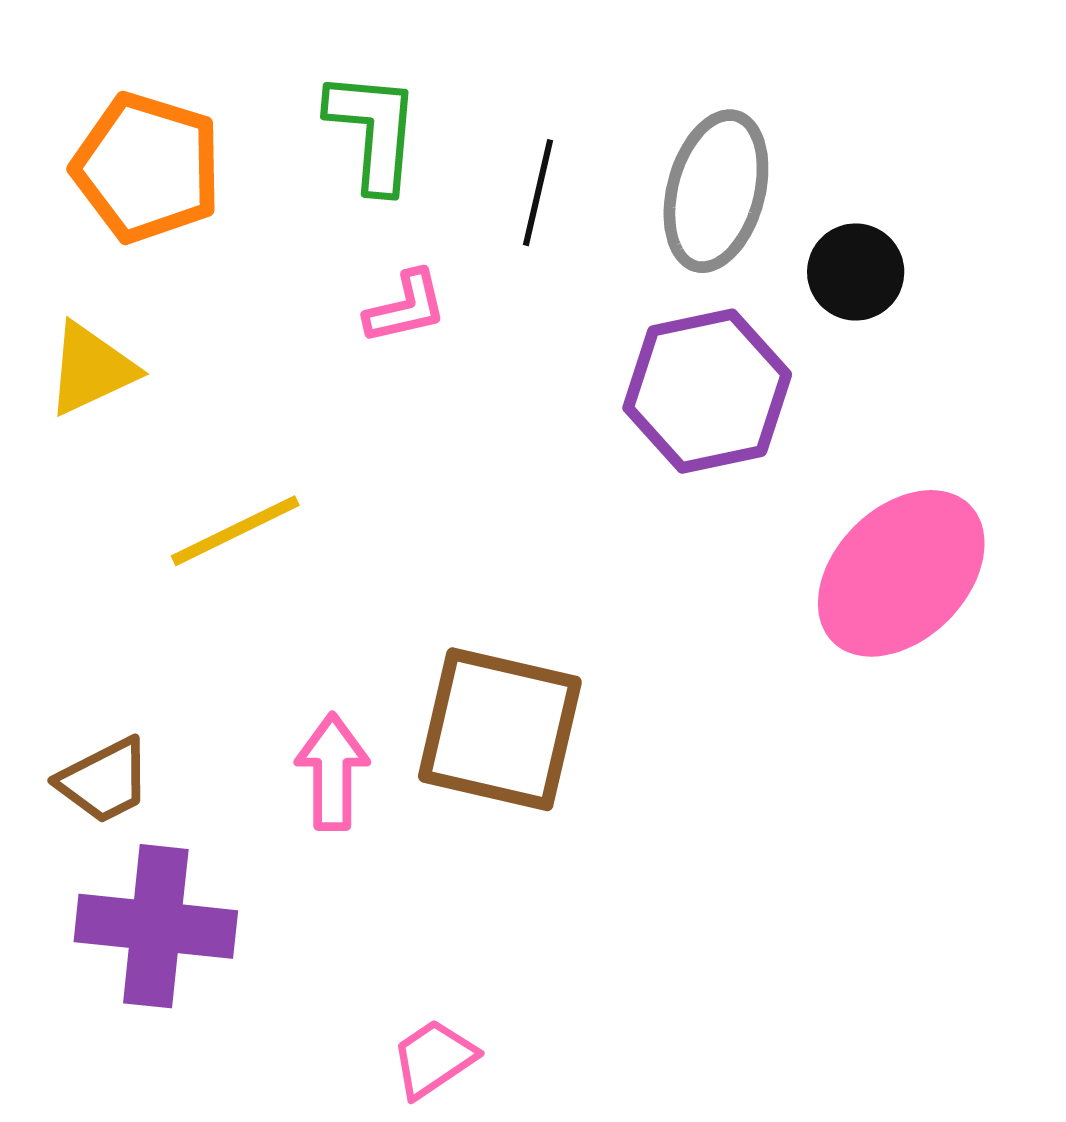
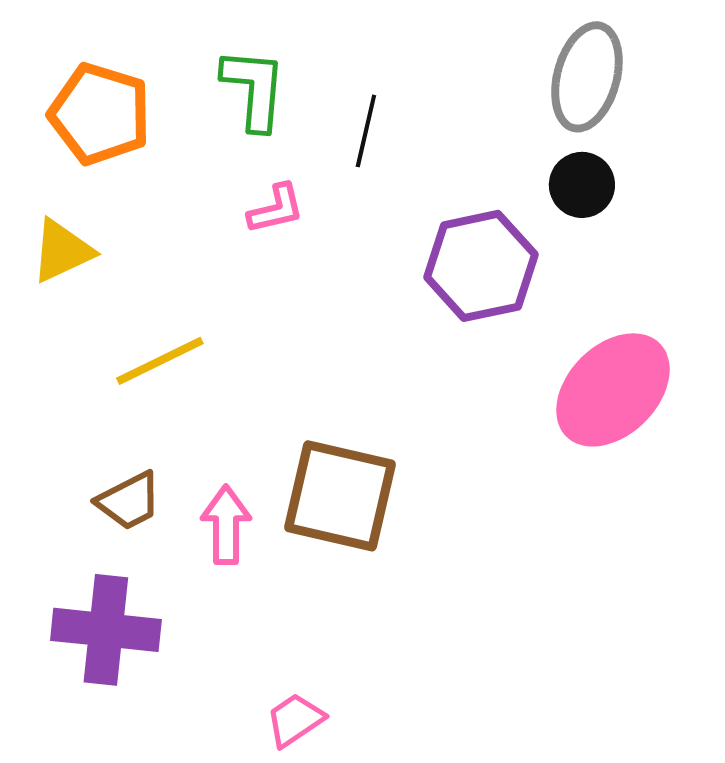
gray ellipse: (716, 191) -> (587, 77), moved
brown trapezoid: (104, 781) -> (129, 501), moved

